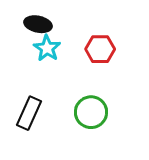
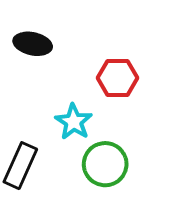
cyan star: (47, 48) -> (74, 122), moved

